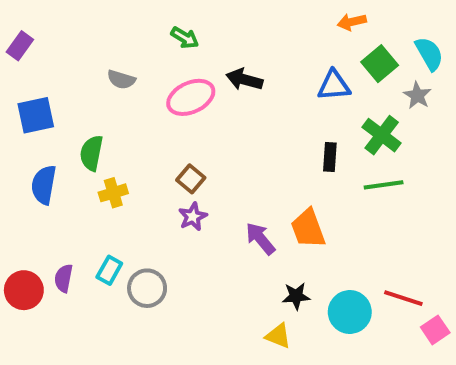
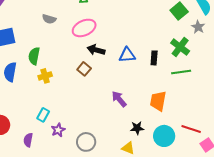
black arrow: (244, 79) -> (96, 50), moved
blue triangle: (334, 85) -> (127, 55), moved
purple star: (193, 217) -> (58, 130), moved
orange trapezoid: (308, 229) -> (158, 101), moved, turned 30
purple semicircle: (64, 278) -> (28, 140), moved
gray circle: (147, 288) -> (86, 142), moved

